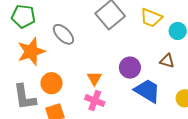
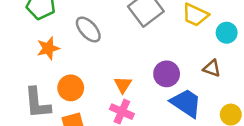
orange star: (31, 52) -> (48, 48), size x0.7

